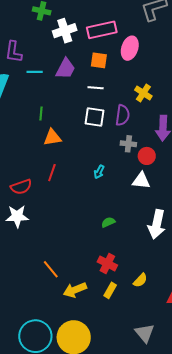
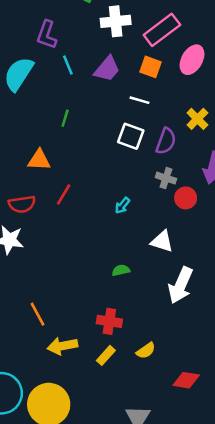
pink rectangle: (102, 30) -> (162, 30), turned -36
cyan line: (35, 72) -> (68, 65), turned 56
orange triangle: (52, 137) -> (39, 160), moved
white triangle: (141, 181) -> (162, 241), moved
red cross: (107, 264) -> (109, 321), turned -30

